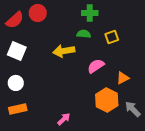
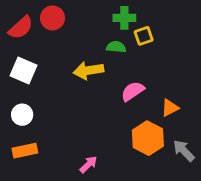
yellow square: (112, 37) -> (144, 36), moved

